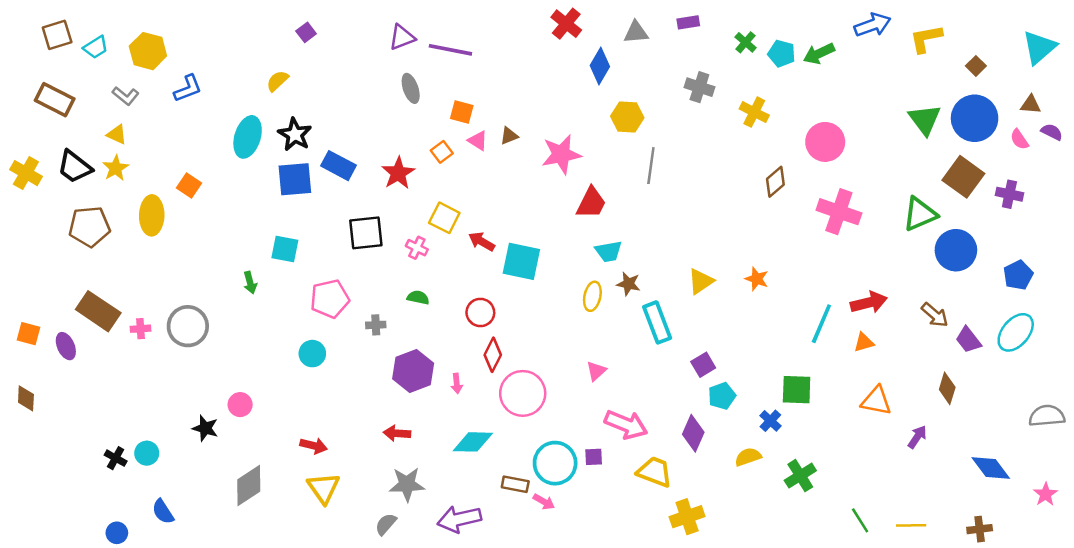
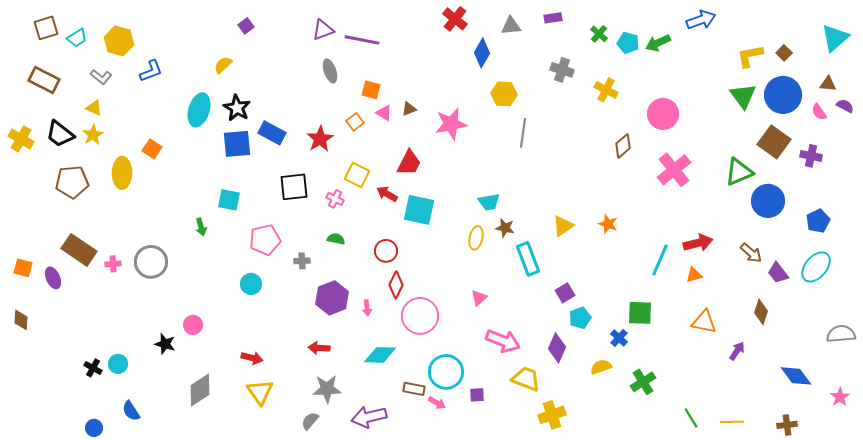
yellow L-shape: (926, 39) -> (750, 56), moved
red trapezoid: (591, 203) -> (409, 163), moved
pink cross: (839, 212) -> (674, 170), turned 32
purple square: (594, 457) -> (477, 395), moved

